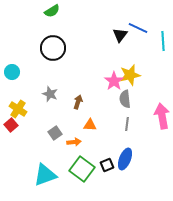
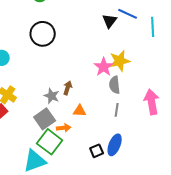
gray star: (50, 94) -> (52, 96), moved
gray square: (55, 133) -> (45, 119), size x1.5
green square: (82, 169) -> (50, 142), moved

